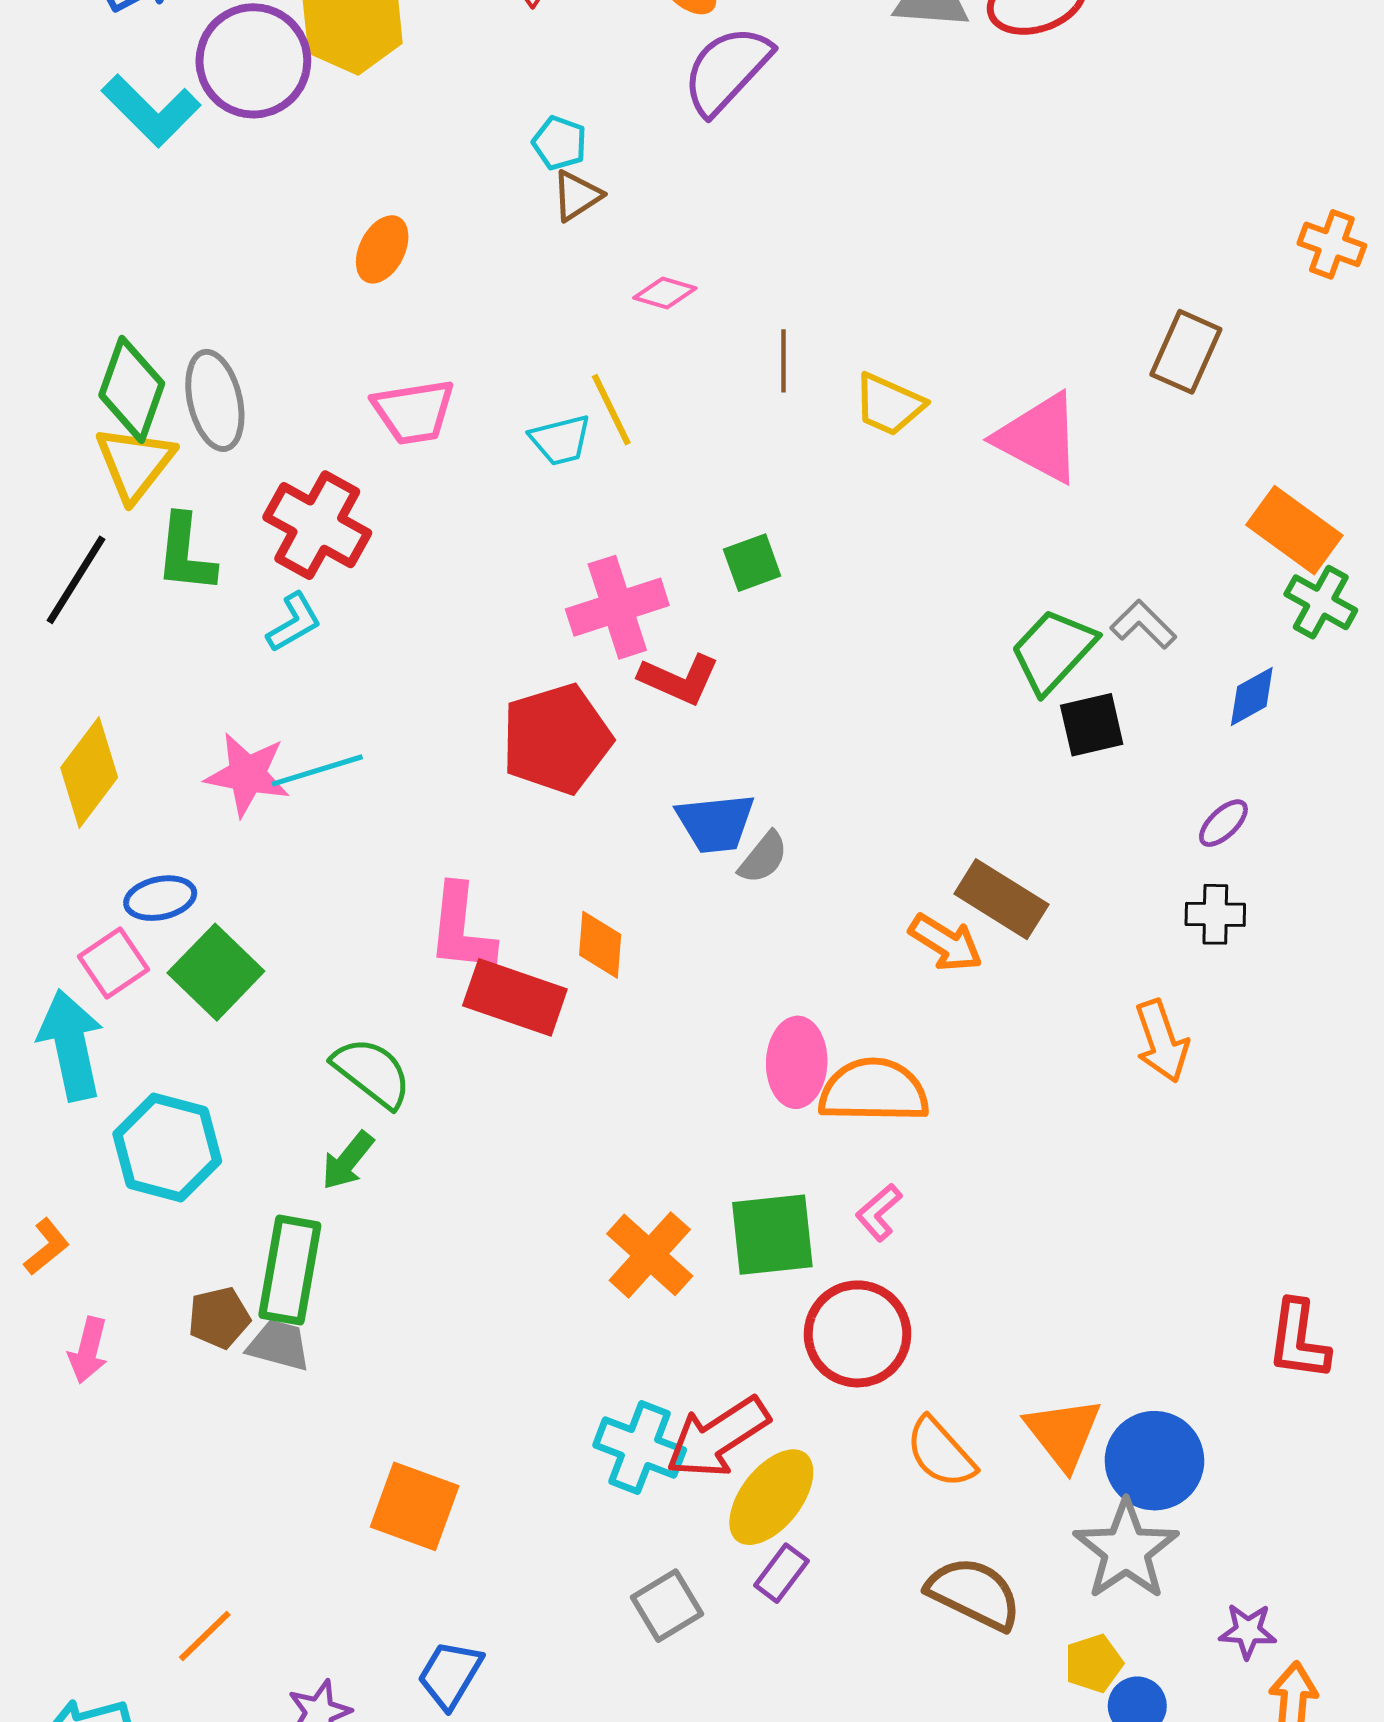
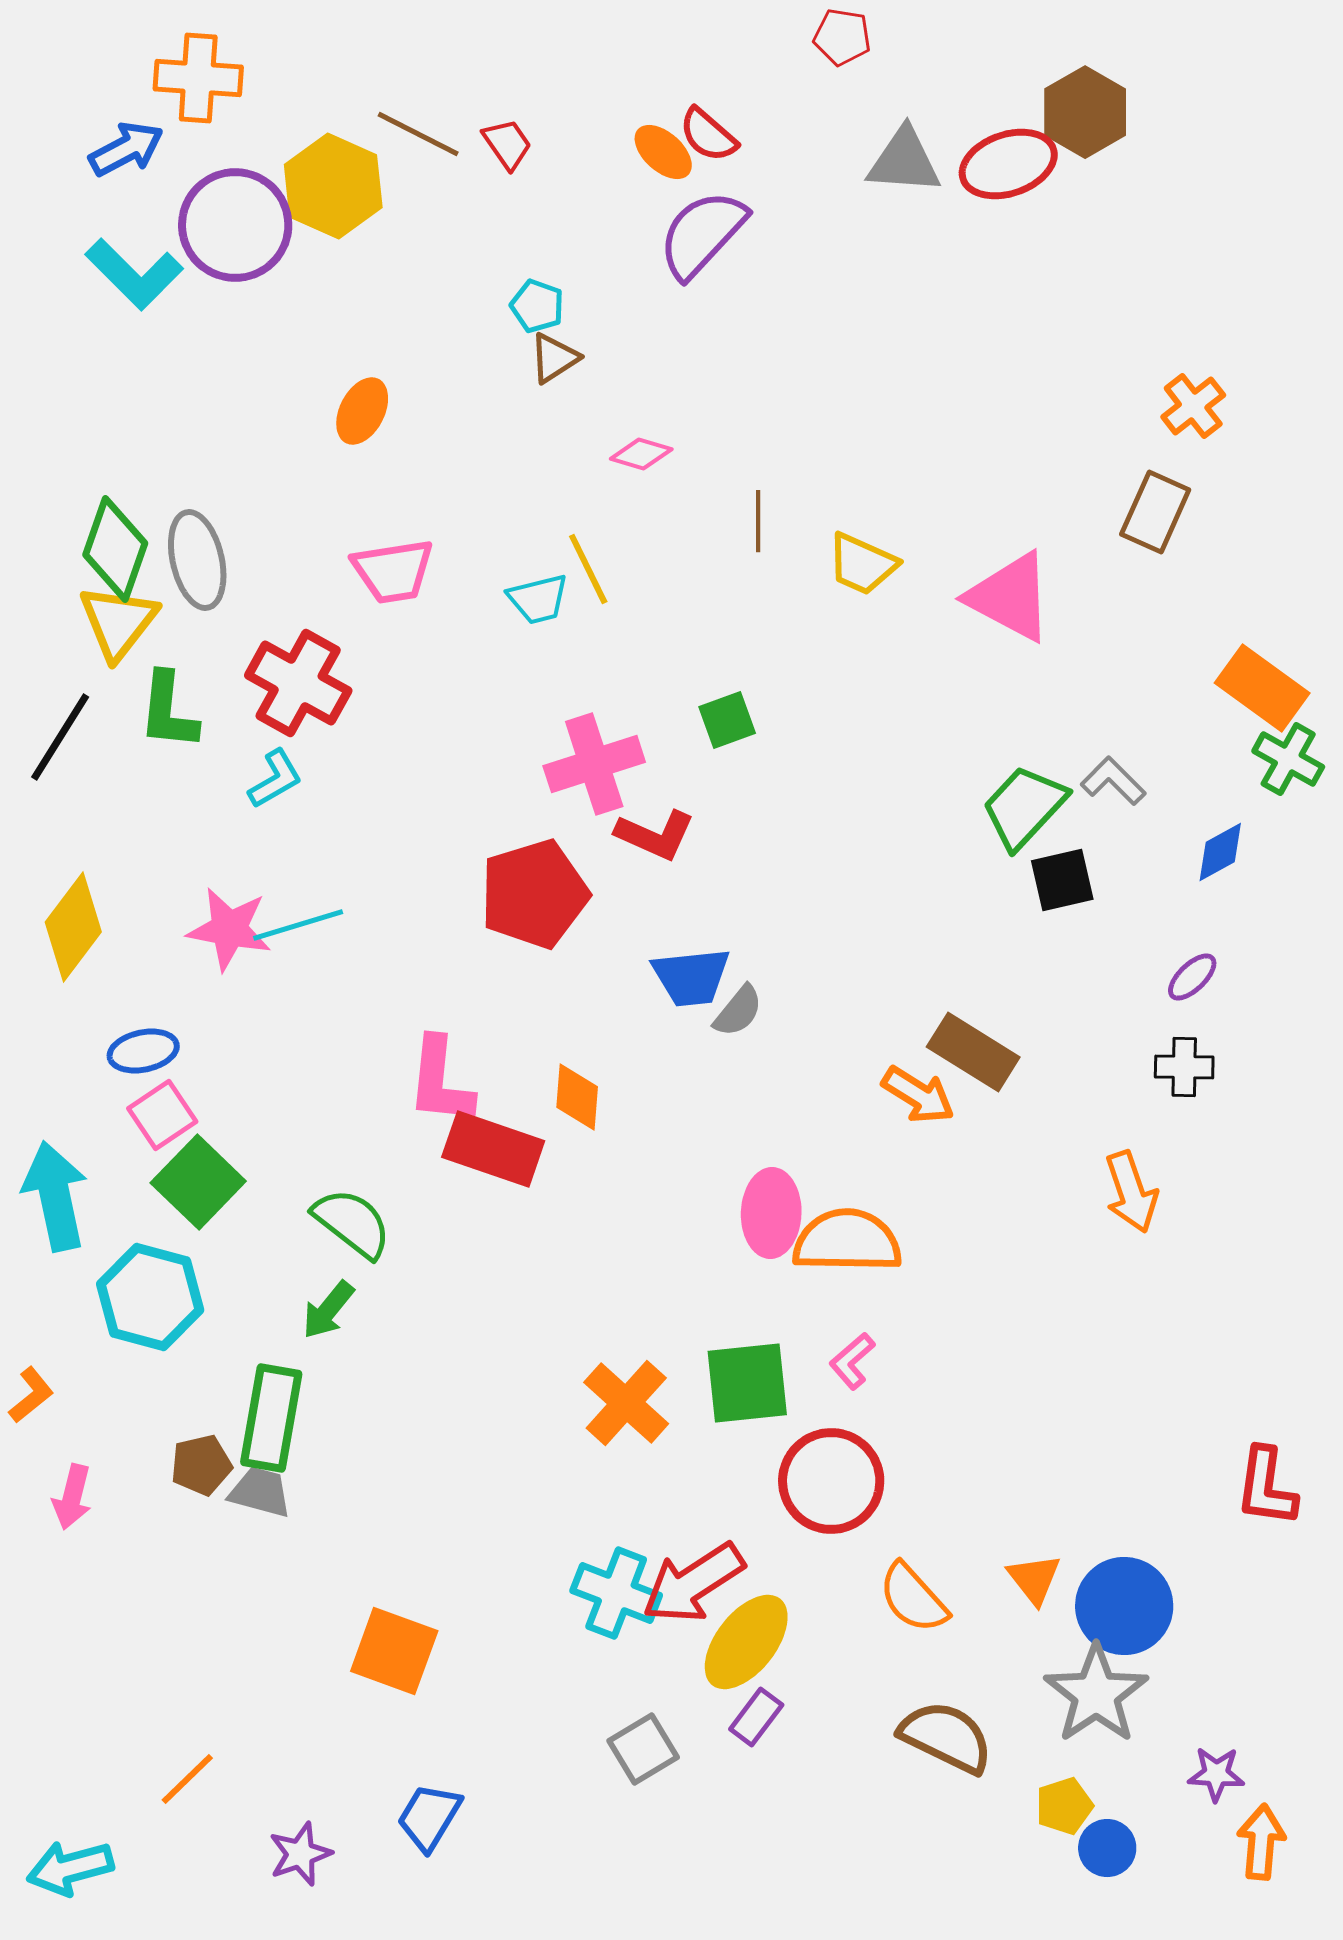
orange cross: (1332, 244) -> (1193, 406), moved, turned 32
pink square: (114, 963) -> (162, 1115), moved
green square: (216, 972) -> (198, 1182), moved
orange triangle: (1063, 1433) -> (1034, 1579), size x0.7

